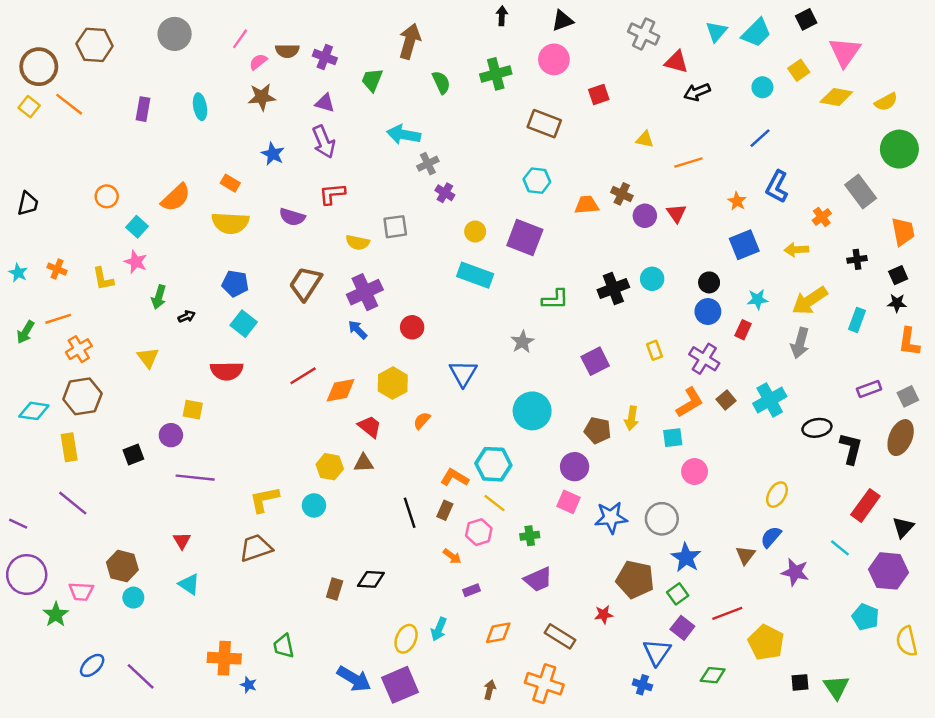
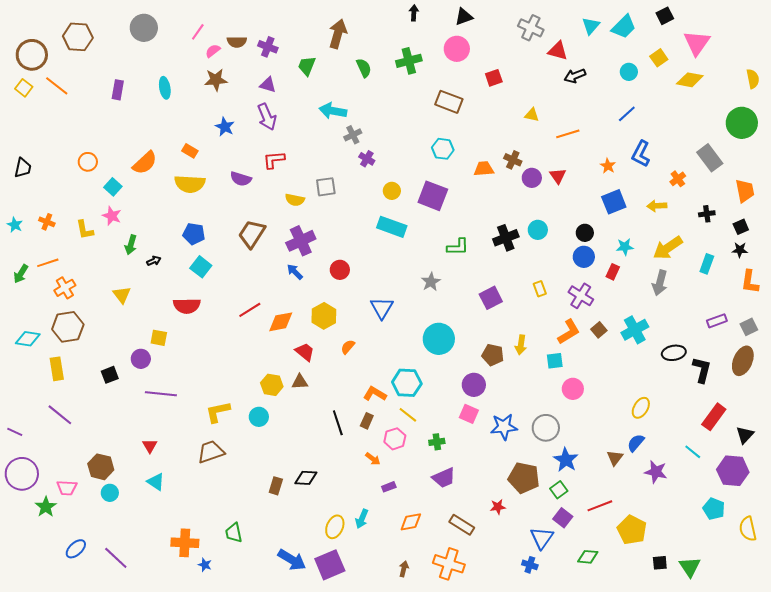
yellow semicircle: (886, 102) -> (753, 79), moved, turned -72

